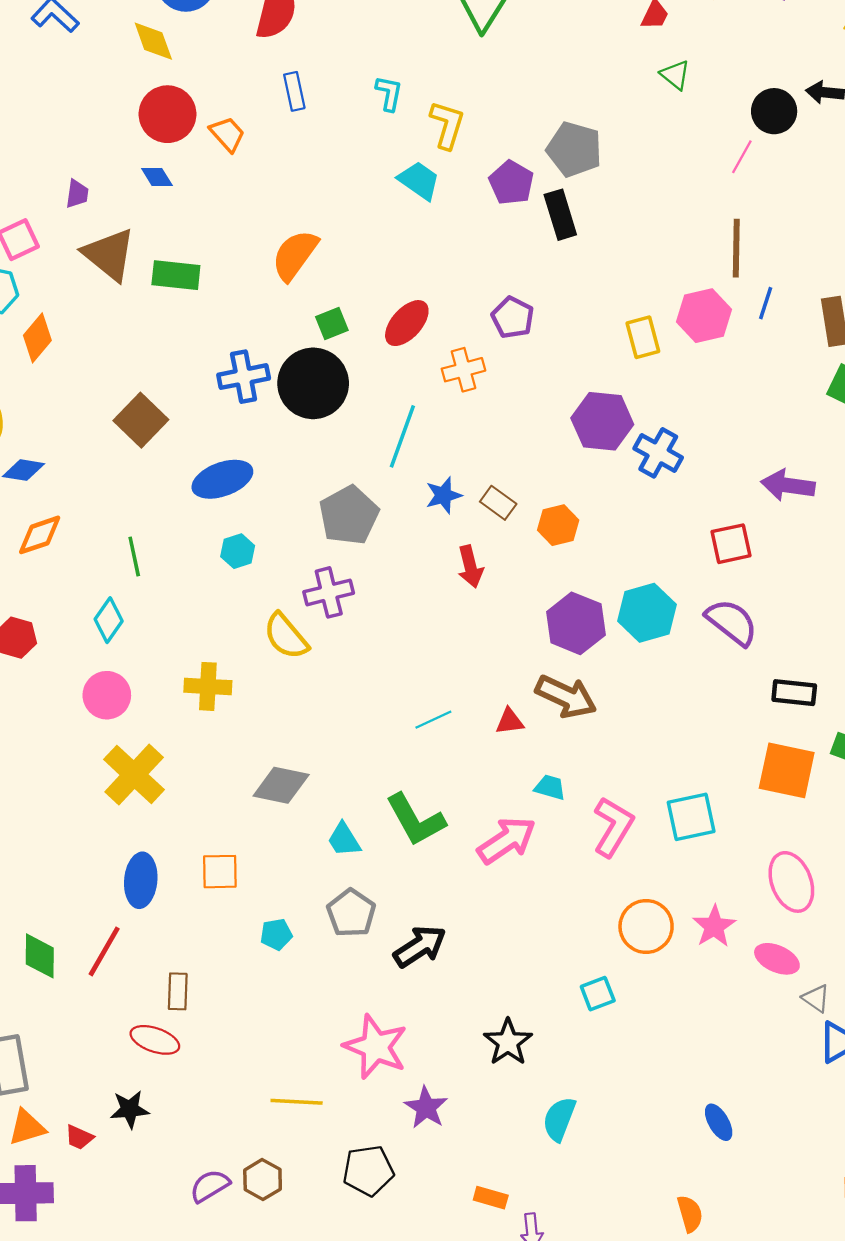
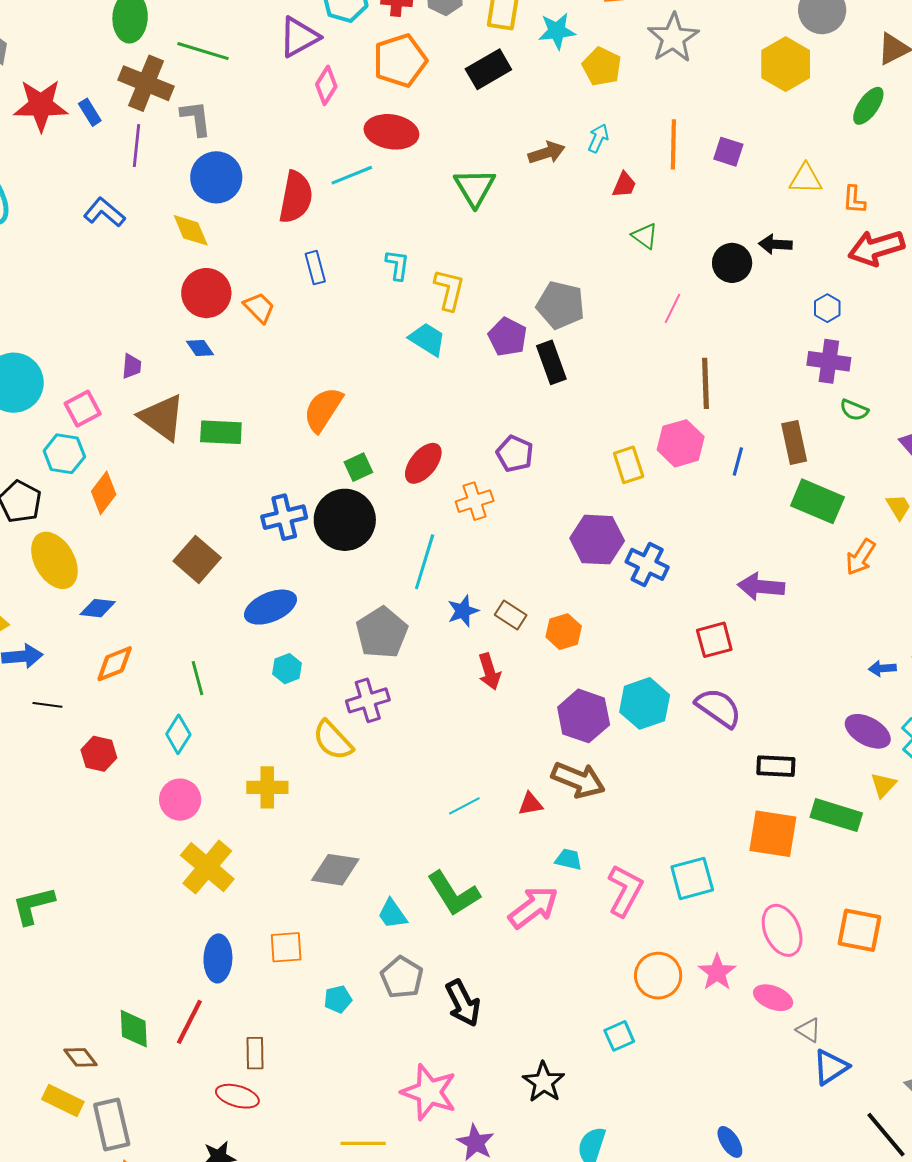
pink line: (742, 157) -> (672, 308), moved
blue line: (766, 303) -> (738, 461), moved
black arrow: (420, 946) -> (463, 1003), turned 99

